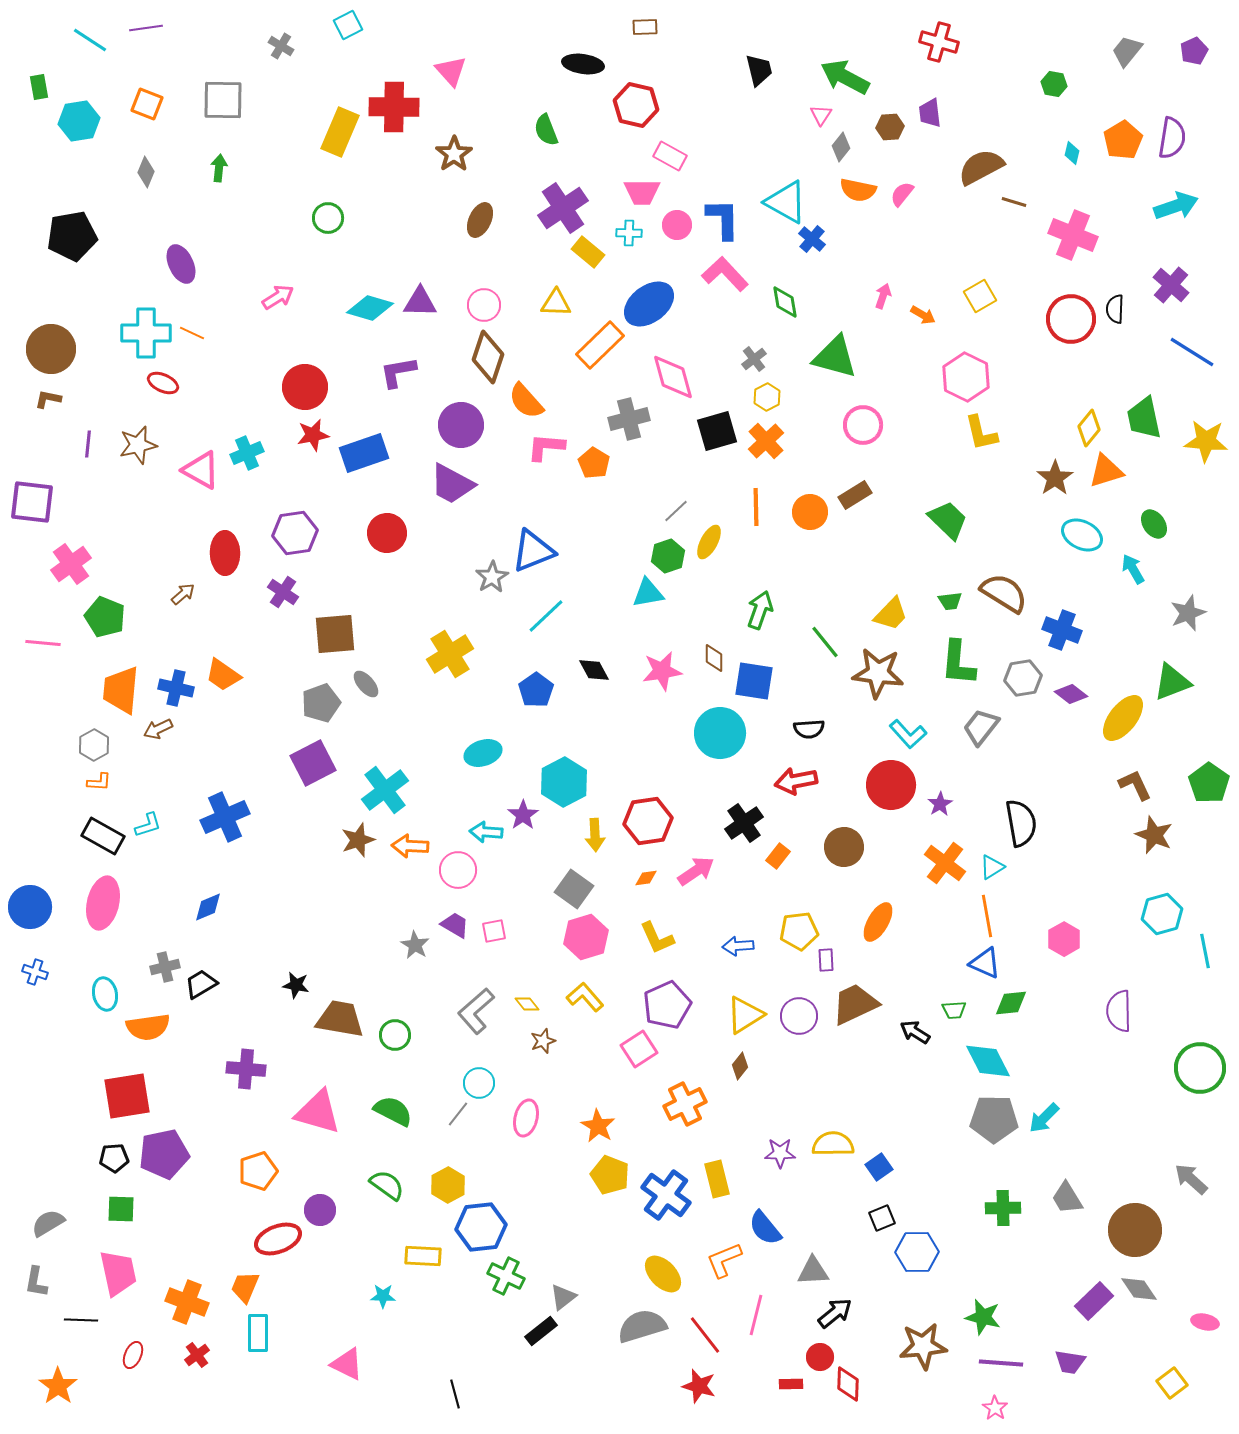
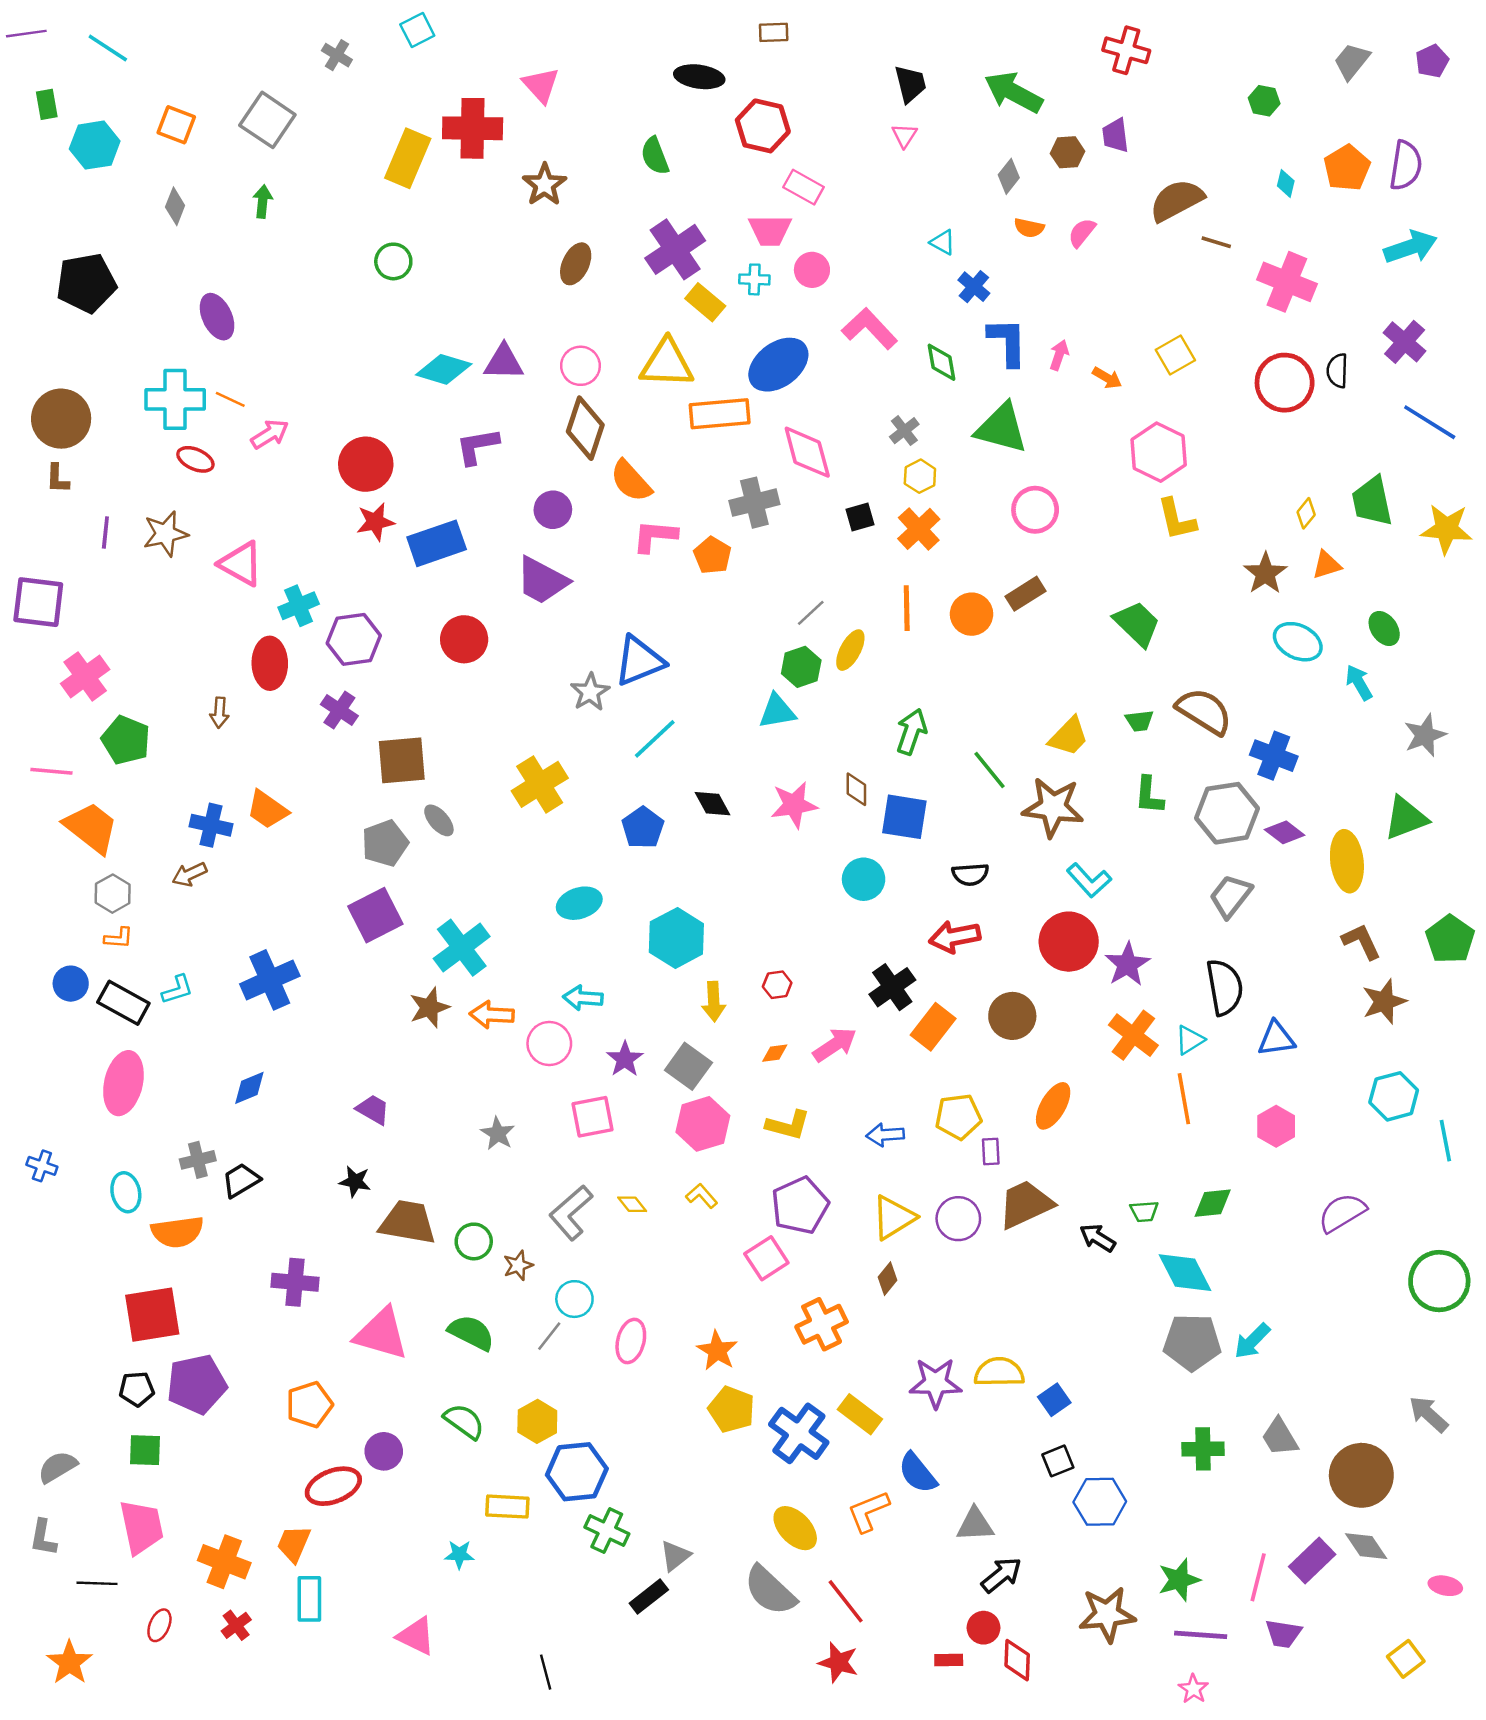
purple line: (146, 28) -> (26, 34), moved
gray square: (223, 100) -> (267, 120), turned 33
pink triangle: (821, 115) -> (904, 136), moved
orange semicircle: (858, 190) -> (1029, 228), size x0.7
cyan triangle: (786, 202) -> (943, 242), size x0.5
blue L-shape: (723, 219) -> (1007, 342), moved
pink arrow: (278, 297) -> (270, 434), moved
yellow triangle: (556, 303) -> (667, 363), size x1.5
orange rectangle: (600, 345) -> (720, 414), turned 39
brown L-shape: (48, 399) -> (57, 479), turned -100
purple circle: (461, 425) -> (553, 510), size x0.7
yellow diamond: (1089, 428) -> (1306, 513), size x0.7
black square: (717, 431) -> (860, 517), size x0.6
cyan cross: (247, 453) -> (299, 606), moved
orange triangle: (1106, 471) -> (1327, 565), size x0.7
brown arrow: (183, 594) -> (219, 712), turned 135
green L-shape: (958, 663) -> (1149, 795), size x0.7
gray hexagon: (1023, 678) -> (1227, 813), size x1.4
orange trapezoid: (121, 690) -> (91, 828), moved, turned 123
yellow ellipse: (1123, 718) -> (1347, 861), turned -45
gray trapezoid: (981, 727) -> (1231, 896), moved
cyan circle: (720, 733) -> (864, 879), size x0.7
purple star: (940, 804) -> (1127, 964), size x1.5
purple star: (523, 815) -> (625, 1059), moved
red hexagon: (648, 821) -> (777, 985), size x0.5
brown star: (1154, 835) -> (1384, 1002), turned 30
orange rectangle: (778, 856) -> (933, 1027), size x1.5
blue circle: (30, 907) -> (71, 984), moved, size x0.7
purple trapezoid: (455, 925) -> (373, 1109), moved
pink square: (494, 931) -> (592, 1117), size x1.5
yellow L-shape: (657, 938) -> (788, 1125), turned -51
blue triangle: (985, 963) -> (1276, 1039), moved, turned -32
yellow L-shape: (585, 997) -> (702, 1196), size x0.7
purple semicircle: (1119, 1011) -> (1342, 1213), turned 60
brown star: (543, 1041) -> (518, 1265), moved
purple star: (780, 1153) -> (936, 1383), size x1.4
yellow rectangle: (717, 1179) -> (860, 1414), turned -39
pink line: (756, 1315) -> (1258, 1577), moved
green star: (983, 1317) -> (1179, 1580), turned -30
gray semicircle: (642, 1326) -> (770, 1590), turned -120

